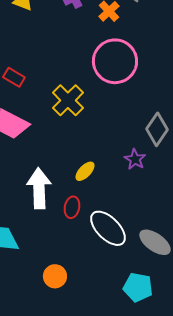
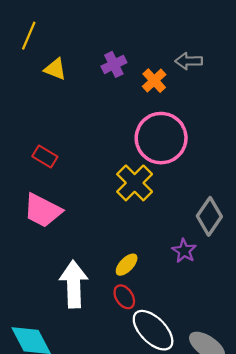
yellow cross: (68, 100) -> (135, 183), moved
red ellipse: (72, 207) -> (124, 297), moved, turned -45

